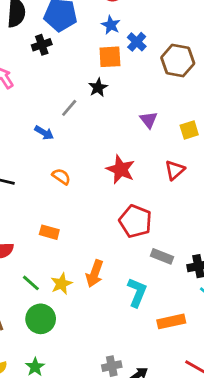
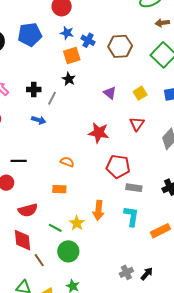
black cross: (42, 45) -> (34, 89), moved, turned 32
orange semicircle: (61, 176) -> (67, 162), moved
gray rectangle: (162, 256) -> (134, 188), moved

